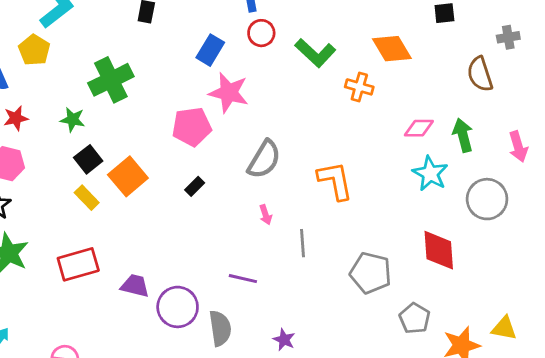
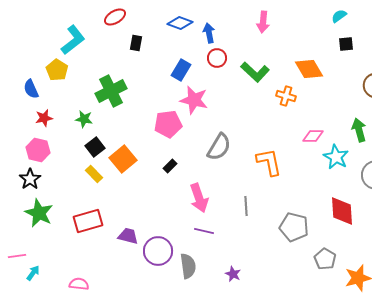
pink diamond: (419, 128) -> (313, 136), moved
pink arrow: (266, 215) -> (199, 198), moved, size x2.0

